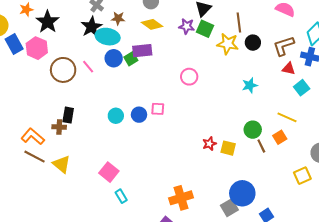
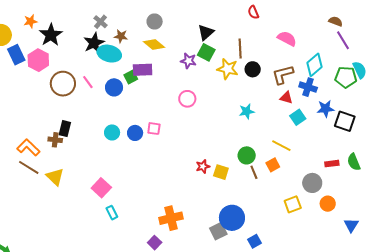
purple star: (187, 26) -> (188, 61), moved
blue circle: (114, 58) -> (114, 87), moved

